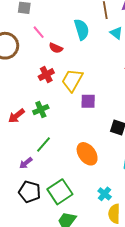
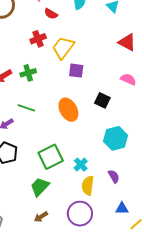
green line: (43, 145) -> (26, 108), turned 60
orange ellipse: (87, 154) -> (68, 110), moved
green square: (60, 192) -> (51, 157), moved

